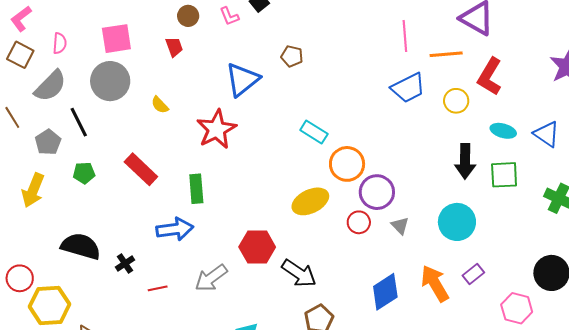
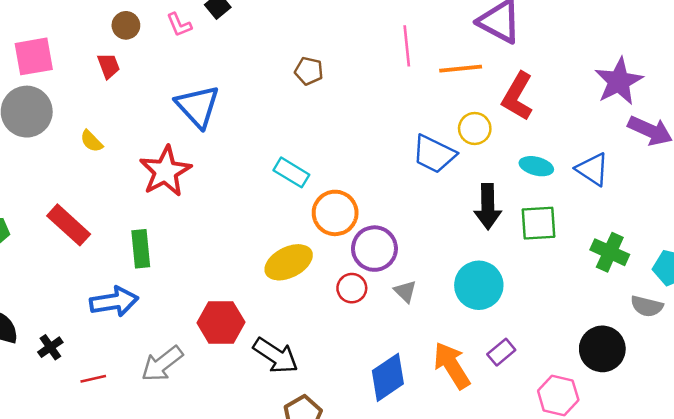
brown pentagon: (292, 56) -> (309, 71), moved
blue triangle: (242, 80) -> (198, 106), turned -33
blue trapezoid: (408, 88) -> (434, 154), moved, turned 54

